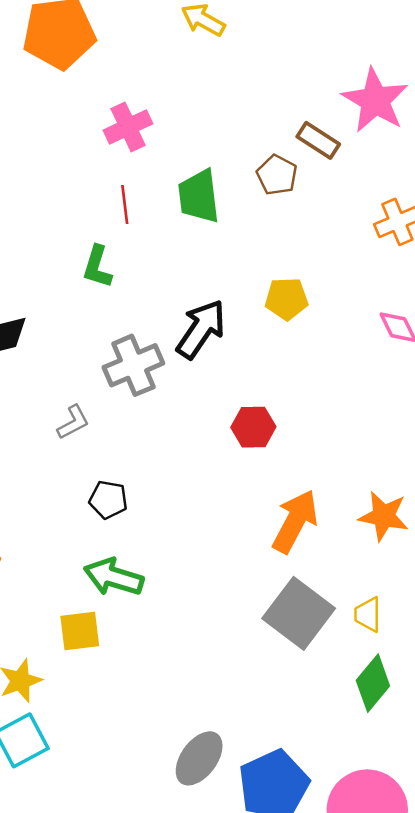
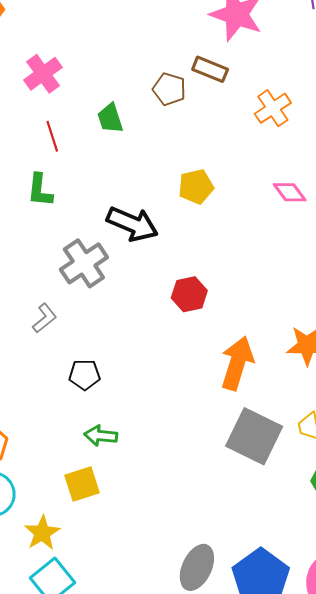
brown rectangle: (318, 140) -> (210, 69), moved
green trapezoid: (199, 196) -> (110, 118), size x0.7
black arrow: (201, 329) -> (132, 224), turned 90
green arrow: (114, 577) -> (101, 436), size x0.7

